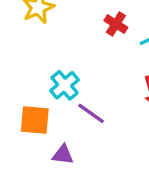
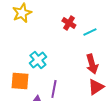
purple line: (91, 113) -> (54, 89), moved, turned 66

